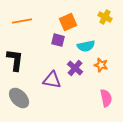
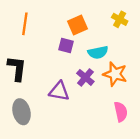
orange line: (22, 21) -> (25, 24), turned -72
orange star: (101, 65) -> (115, 74), size x1.5
gray ellipse: (19, 98) -> (22, 112), turned 30

